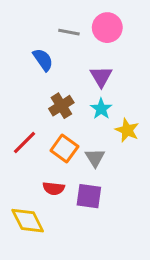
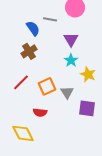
gray line: (69, 32) -> (50, 19), moved
brown cross: (61, 106) -> (29, 51), moved
orange square: (64, 149) -> (47, 86), turned 30
purple square: (89, 196) -> (87, 108), moved

